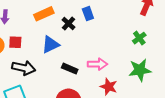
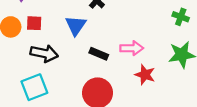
green cross: (139, 38) -> (181, 17), turned -32
blue triangle: (50, 45) -> (76, 25), turned -30

